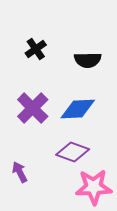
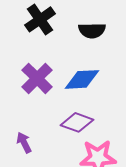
black cross: (36, 49) -> (40, 19), size x1.4

